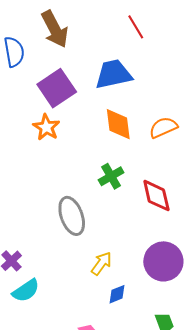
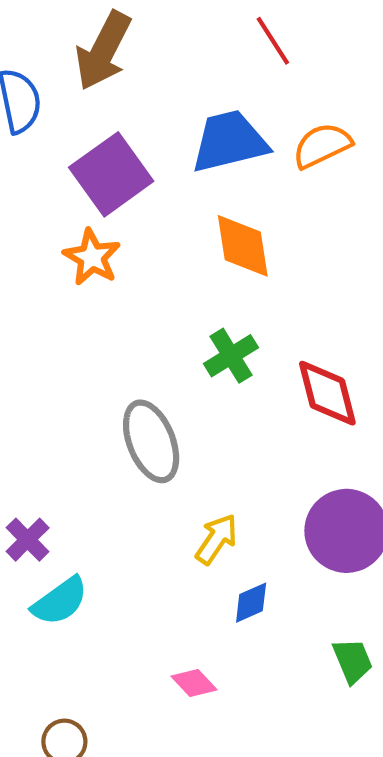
brown arrow: (55, 29) -> (103, 51), turned 57
orange semicircle: (163, 127) -> (322, 146), moved

